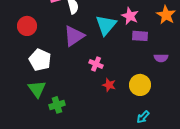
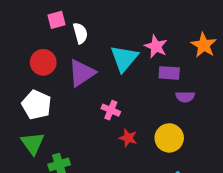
red circle: (27, 26) -> (43, 62), moved
purple semicircle: (161, 58) -> (185, 97), moved

